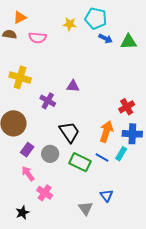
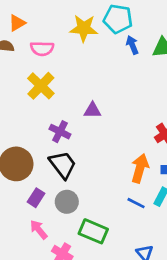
yellow star: (70, 24) -> (84, 28), size x1.5
blue arrow: (106, 39) -> (132, 45), turned -136
yellow cross: (20, 77) -> (41, 86), moved, turned 30
black trapezoid: (69, 132) -> (63, 165), moved
green rectangle: (80, 162) -> (93, 231), moved

